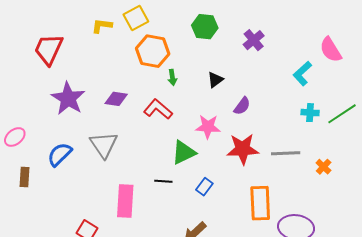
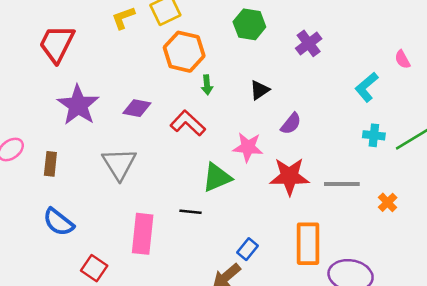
yellow L-shape: (102, 26) -> (123, 18), turned -30
pink semicircle: (331, 50) -> (402, 59), size x0.6
blue semicircle: (60, 154) -> (58, 222), moved, turned -100
brown rectangle: (24, 177) -> (50, 164), moved
blue rectangle: (204, 187) -> (248, 249), moved

